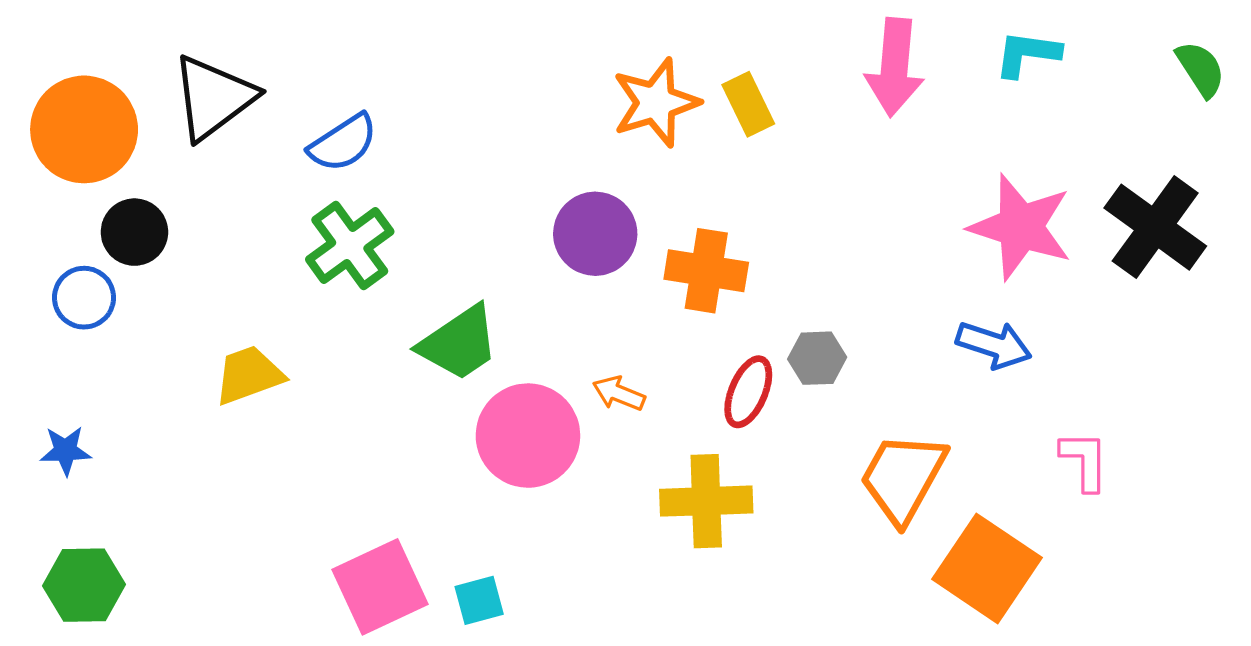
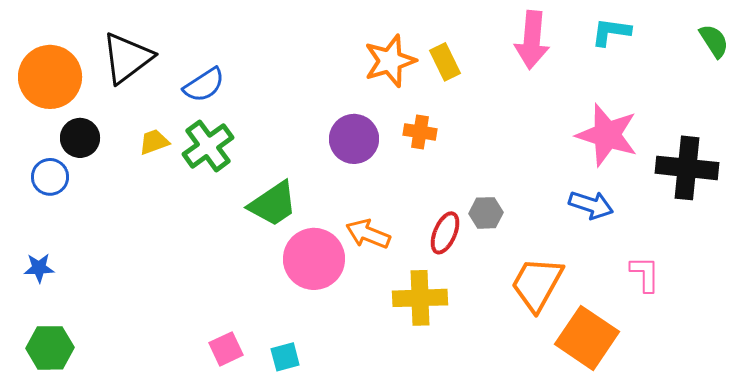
black cross: (1155, 227) -> (687, 168), moved, turned -30
orange cross: (706, 271) -> (420, 132), moved, size x0.7
yellow trapezoid: (249, 375) -> (154, 142), moved, size x0.7
orange arrow: (619, 393) -> (368, 234), size x1.4
pink square: (380, 587) -> (226, 349), size x0.6

